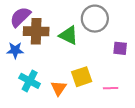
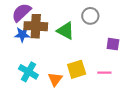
gray circle: (95, 19) -> (90, 16), size x0.7
blue star: (15, 50) -> (22, 35), moved
pink line: (111, 88) -> (104, 73), moved

